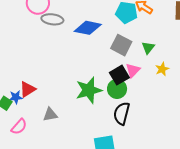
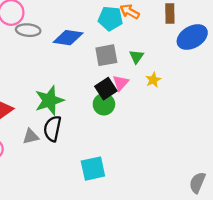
gray square: (121, 45) -> (106, 55), turned -35
green star: (89, 90) -> (49, 100), moved
black semicircle: (122, 113) -> (52, 129), moved

